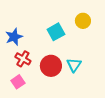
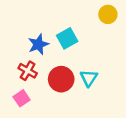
yellow circle: (83, 21) -> (108, 14), moved
blue star: (14, 37) -> (38, 44), moved

